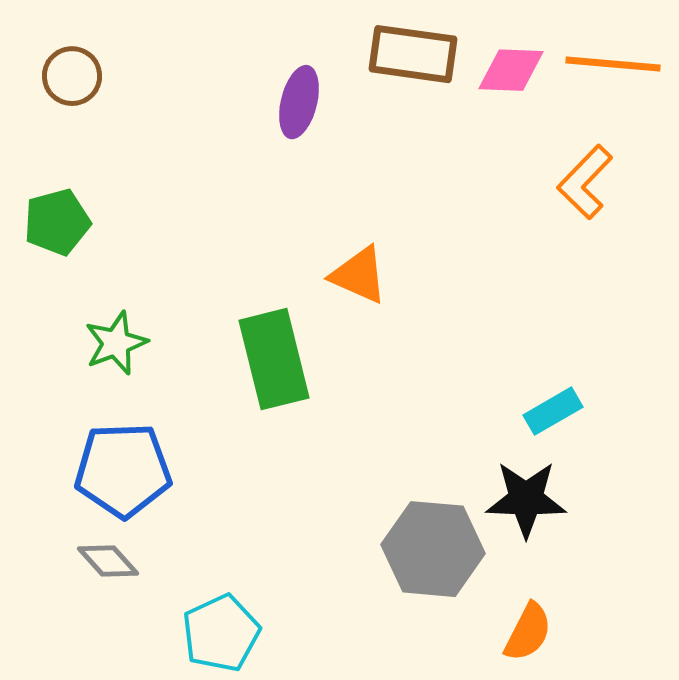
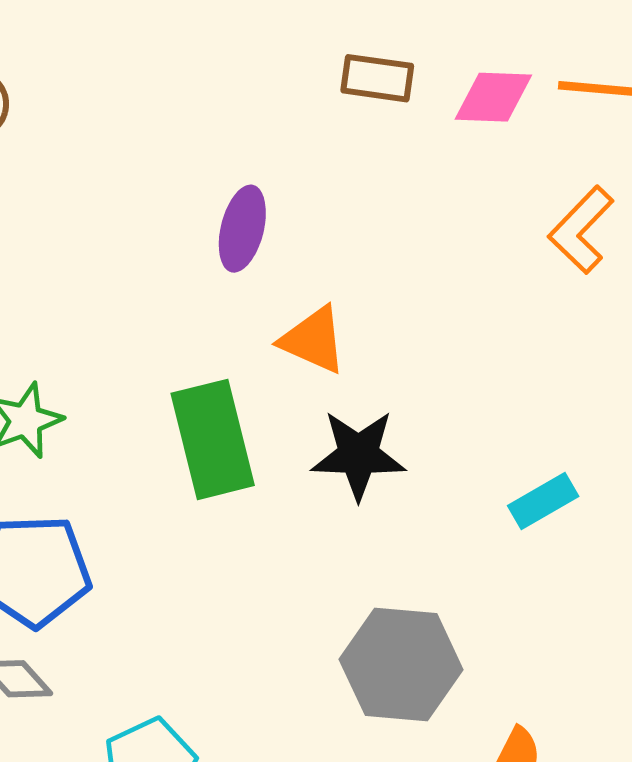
brown rectangle: (413, 54) -> (377, 78), size x0.7
purple ellipse: (299, 102) -> (242, 229), moved
black star: (526, 499) -> (358, 455), moved

